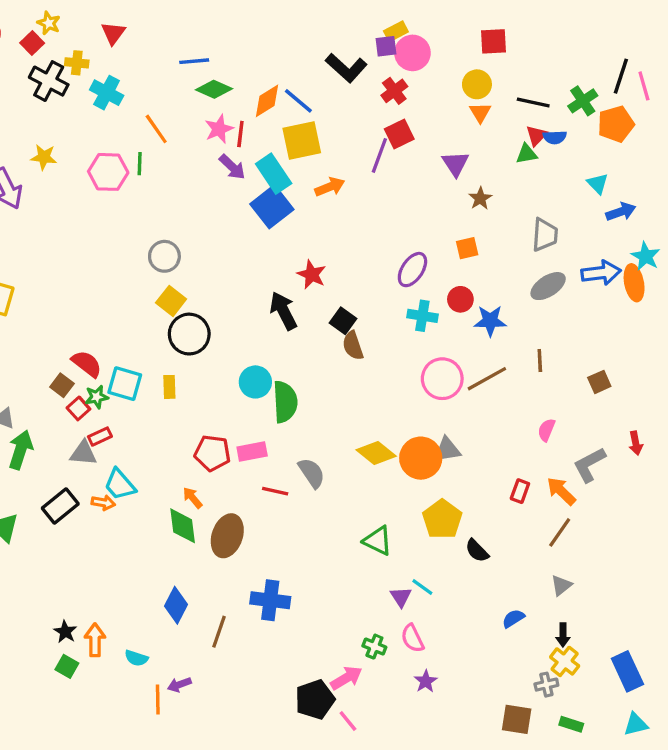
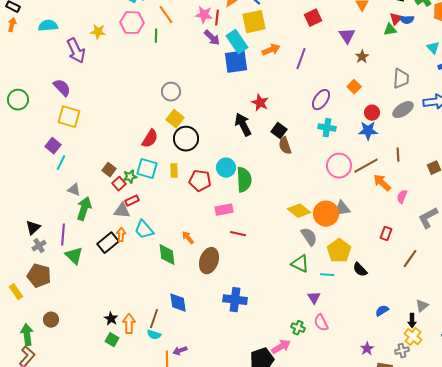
pink star: (219, 129) -> (204, 15), turned 30
purple line: (379, 155) -> (301, 59), moved
pink hexagon: (108, 172) -> (132, 23), moved
blue square: (272, 207) -> (236, 62), turned 30
orange square: (467, 248) -> (354, 87), turned -32
red circle: (460, 299) -> (372, 113), moved
red semicircle: (87, 364) -> (150, 139), moved, turned 84
red pentagon: (212, 453) -> (200, 181), moved
gray semicircle: (312, 473) -> (309, 237), moved
orange arrow: (561, 491) -> (382, 183), moved
orange arrow: (103, 503) -> (121, 235), moved, turned -96
green diamond: (183, 526) -> (167, 255), moved
gray triangle: (561, 585) -> (422, 306), moved
cyan line: (422, 587) -> (327, 275), moved, turned -32
blue diamond: (176, 605) -> (178, 303), turned -35
brown line: (219, 632) -> (154, 319), moved
purple star: (426, 681) -> (367, 349), moved

